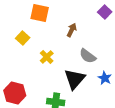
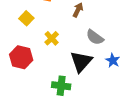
red hexagon: (15, 93) -> (21, 57), moved

